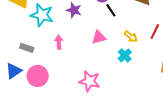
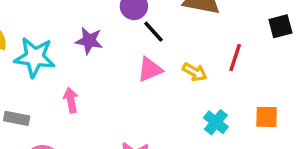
pink triangle: (99, 37) -> (150, 69), moved
cyan cross: (125, 55) -> (216, 122), moved

